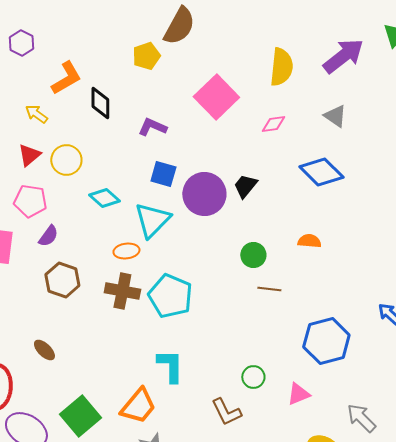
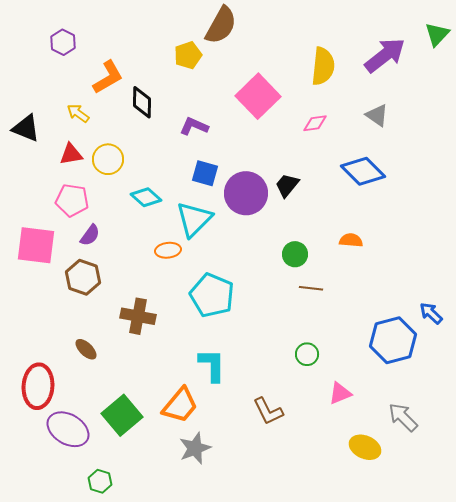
red triangle: (29, 155) -> (71, 154), turned 30
brown hexagon: (62, 280) -> (83, 277), moved
brown cross: (122, 291) -> (138, 316), moved
blue hexagon: (326, 341) -> (393, 340), moved
green circle: (253, 377) -> (307, 354), moved

